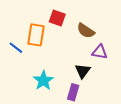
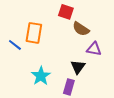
red square: (57, 18) -> (66, 12), moved

